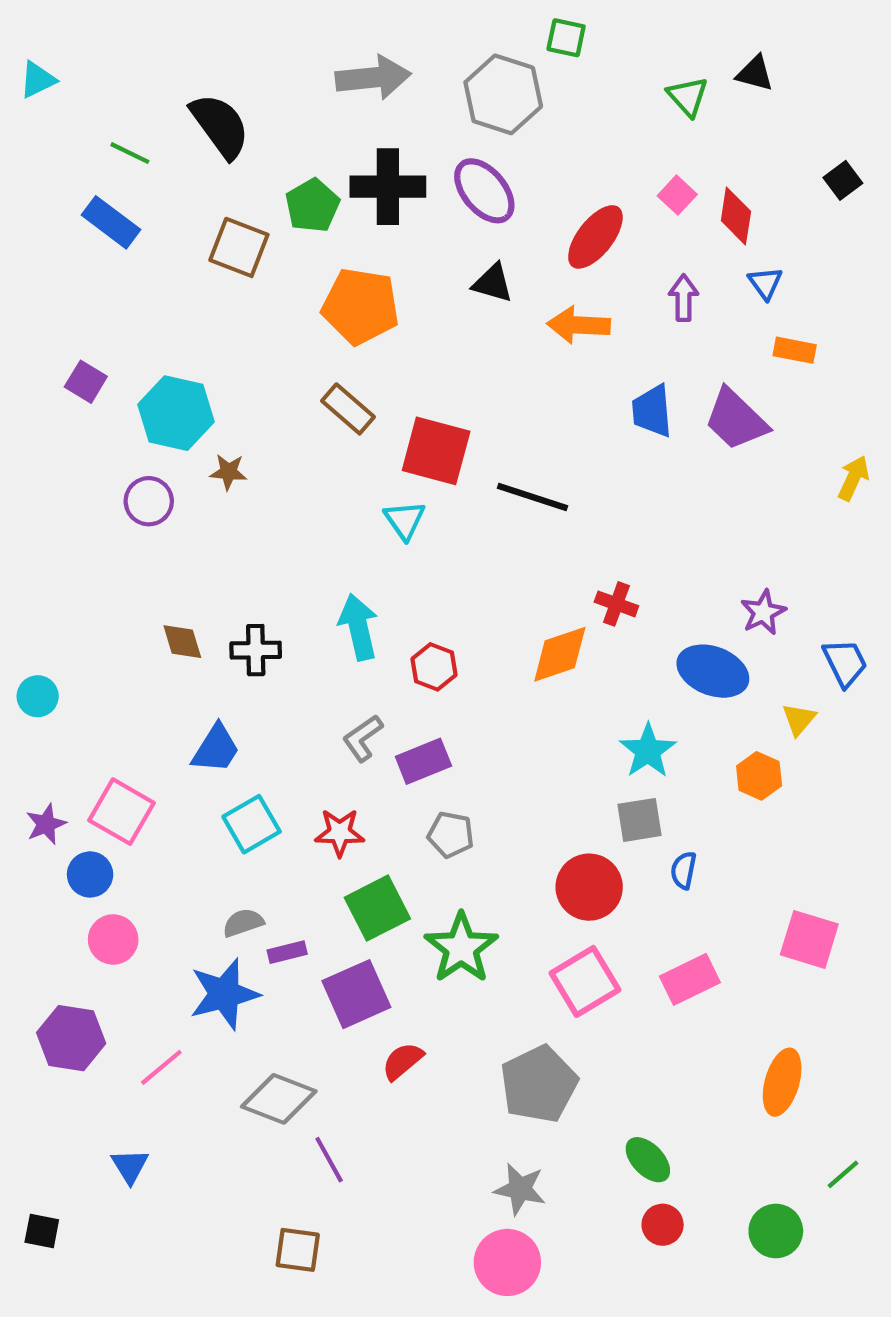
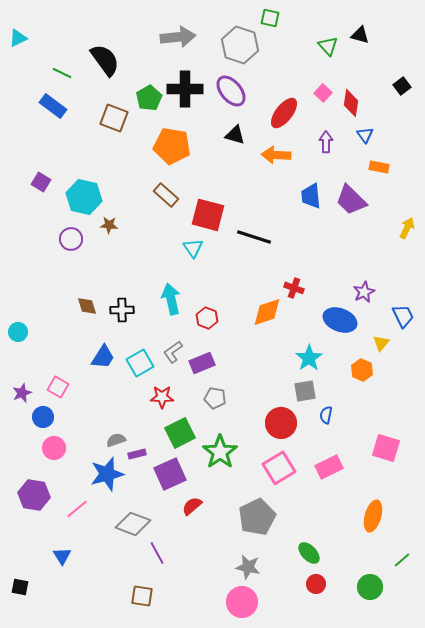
pink square: (121, 812) -> (58, 387), size x0.7
cyan square: (252, 824) -> (140, 363), moved

